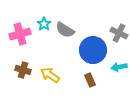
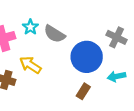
yellow arrow: (50, 75) -> (30, 65), moved
brown rectangle: (90, 80) -> (83, 91), turned 56

